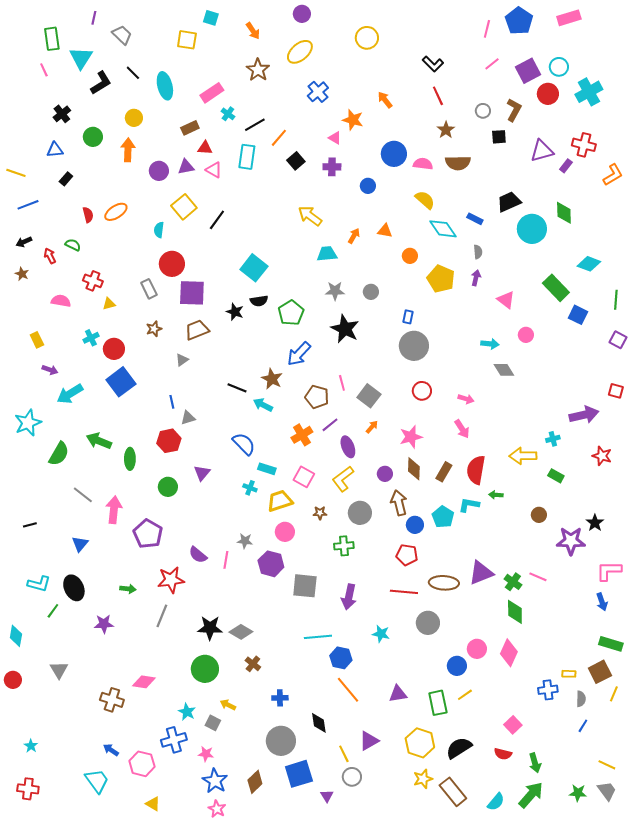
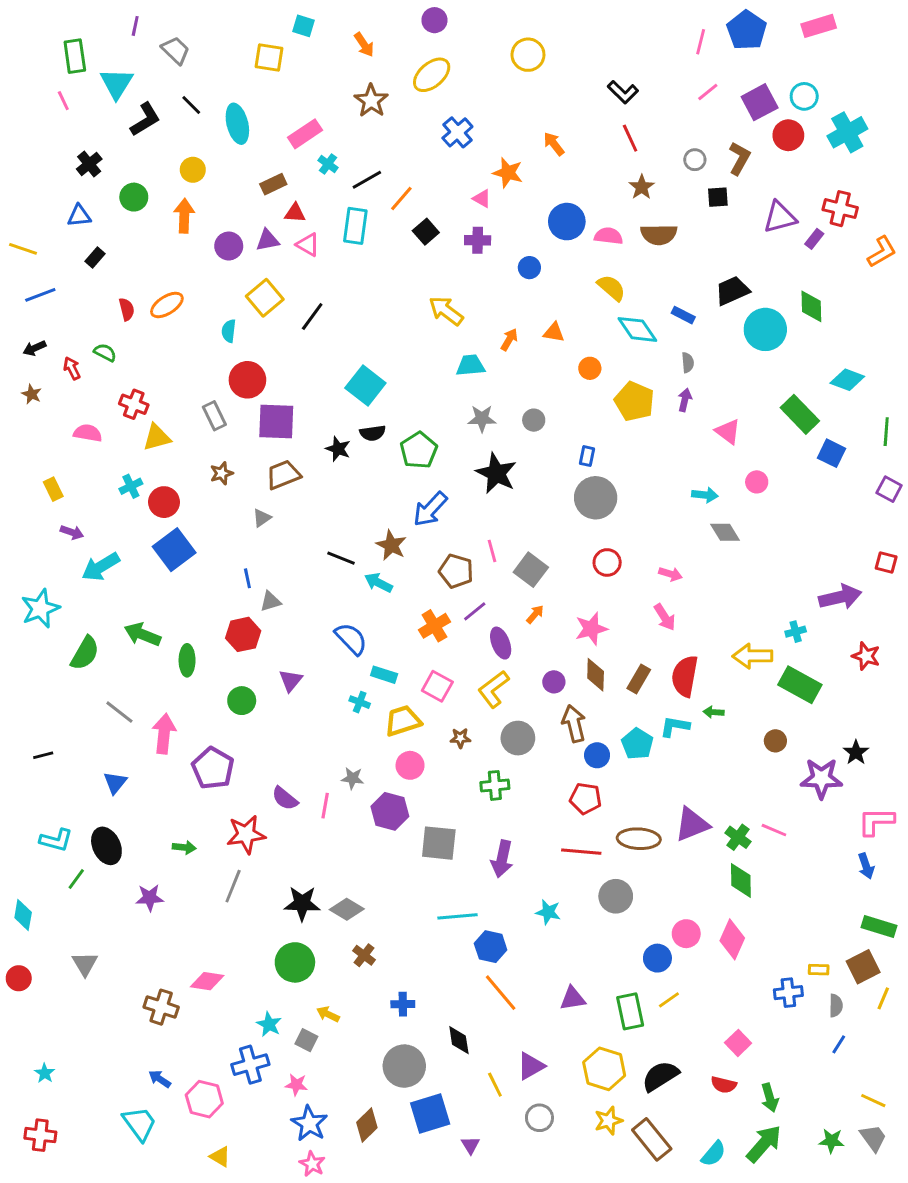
yellow triangle: (109, 304) -> (157, 437), size x1.5
green rectangle: (556, 476) -> (800, 685), size x1.8
gray circle: (352, 777) -> (539, 1118), moved

